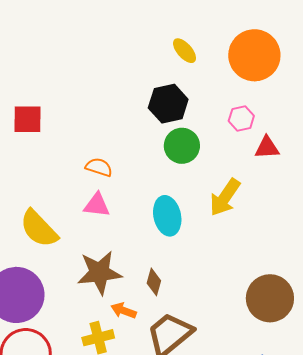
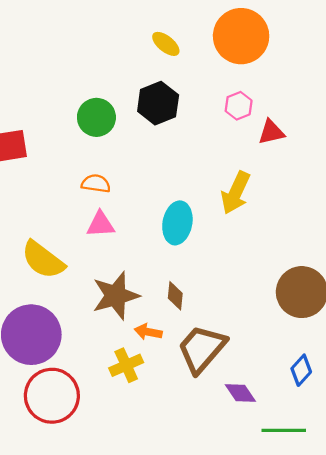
green circle: (182, 146) -> (96, 117), moved
cyan ellipse: (167, 216) -> (177, 223), turned 33

